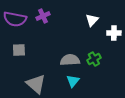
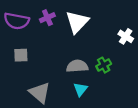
white triangle: (92, 20) -> (77, 22), moved, size x1.6
white cross: (114, 33) -> (126, 36), turned 32

